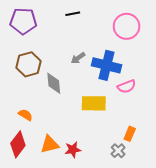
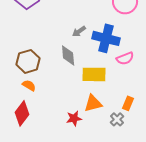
brown hexagon: (29, 64) -> (28, 61), moved
gray diamond: (54, 83) -> (68, 55), moved
orange triangle: (50, 144) -> (93, 103), moved

